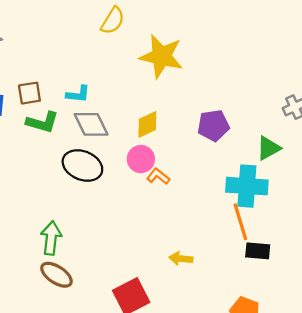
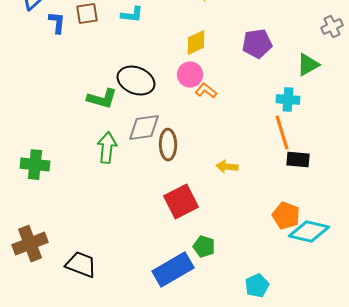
green L-shape: (42, 122) -> (102, 99), moved
gray diamond: (91, 124) -> (144, 128), moved, turned -72
cyan cross: (247, 186) -> (288, 100), size x0.6
brown ellipse: (56, 275) -> (168, 145), moved, turned 56

